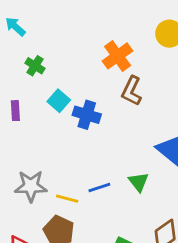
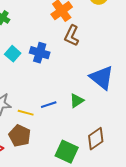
cyan square: (59, 101) -> (13, 54), moved
green triangle: (139, 182) -> (77, 101), turned 35

